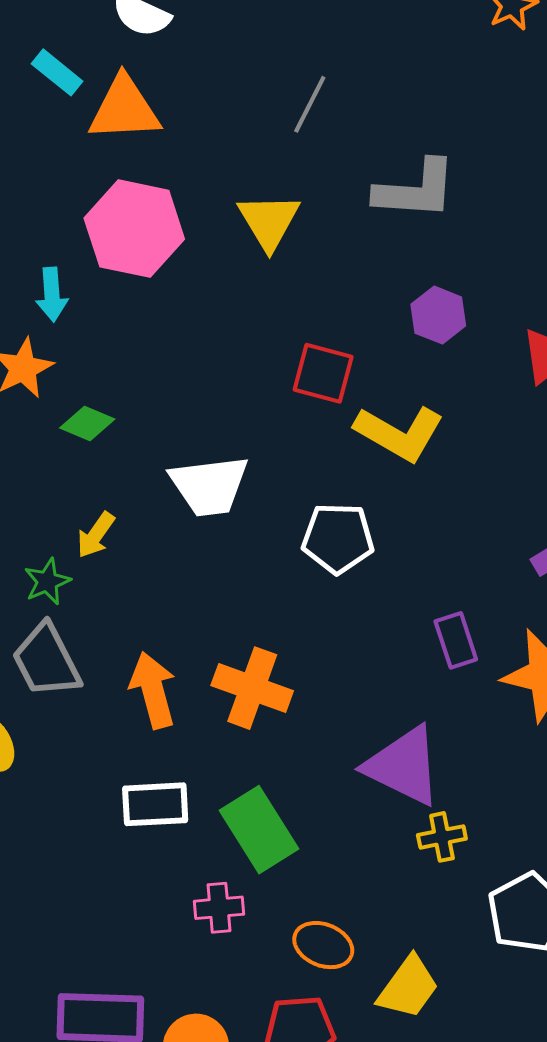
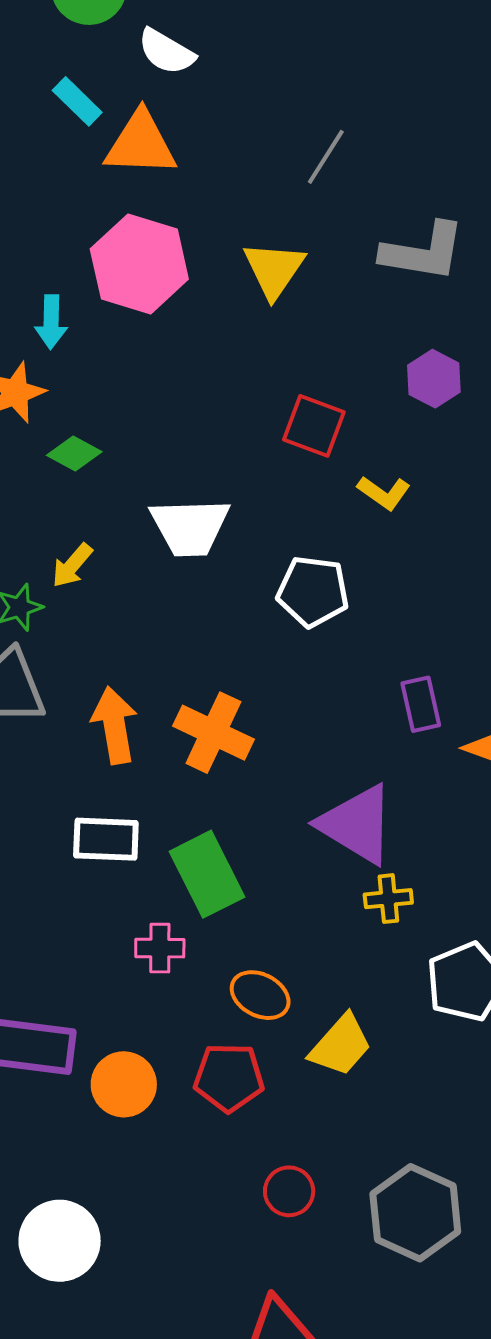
yellow L-shape: (399, 433) -> (384, 493), size x0.6

